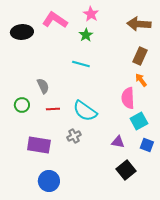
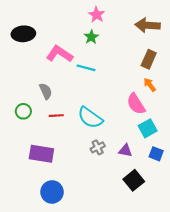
pink L-shape: (55, 20) -> (59, 54), moved
pink semicircle: (128, 98) -> (136, 104), turned -30
gray cross: (74, 136) -> (98, 147), moved

